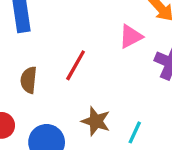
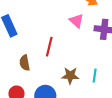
pink triangle: (131, 37) -> (76, 21), turned -35

